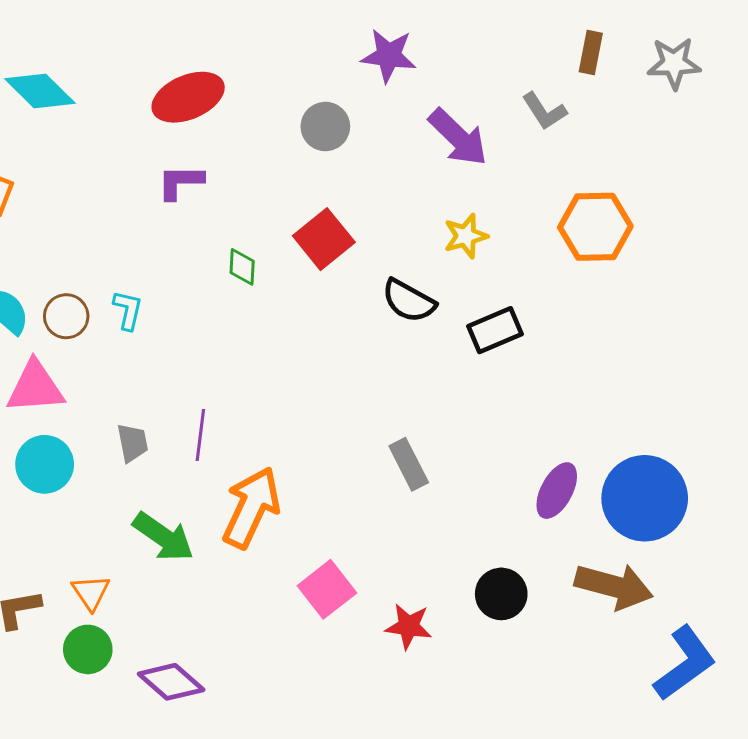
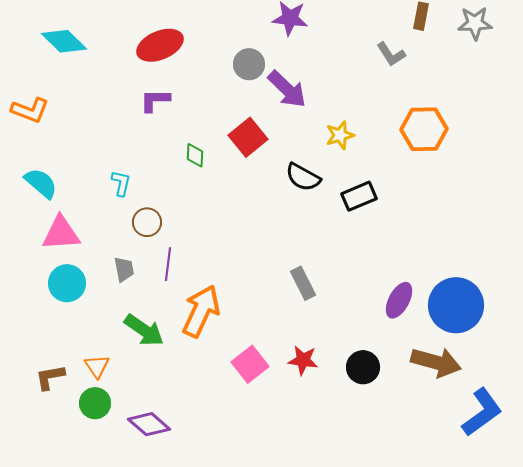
purple arrow: (458, 137) -> (287, 89), moved
brown circle: (66, 316) -> (147, 222), moved
red star: (409, 626) -> (303, 360), moved

